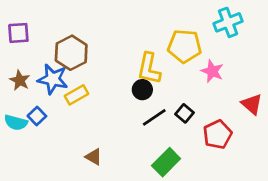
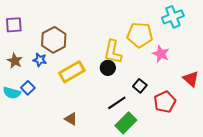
blue star: (53, 79) -> (40, 60), size x0.6
yellow rectangle: (76, 95) -> (72, 72), moved, size x1.4
black line: (154, 117) -> (117, 103), moved

